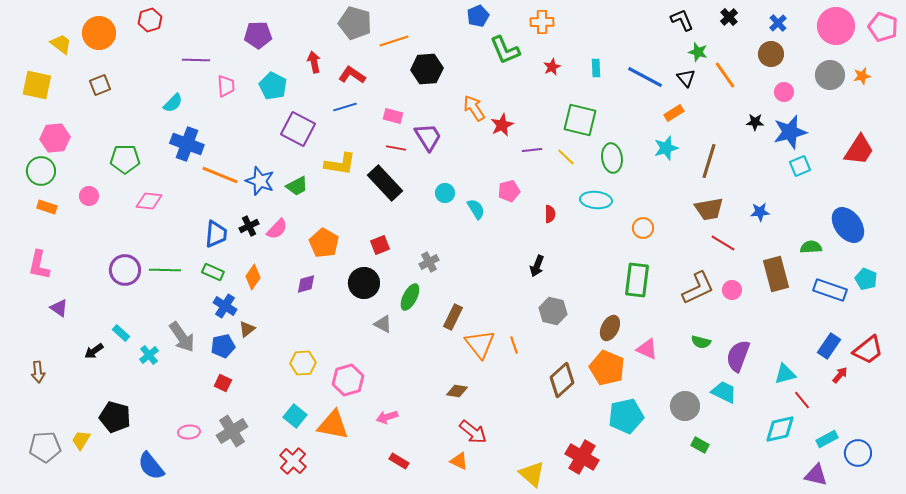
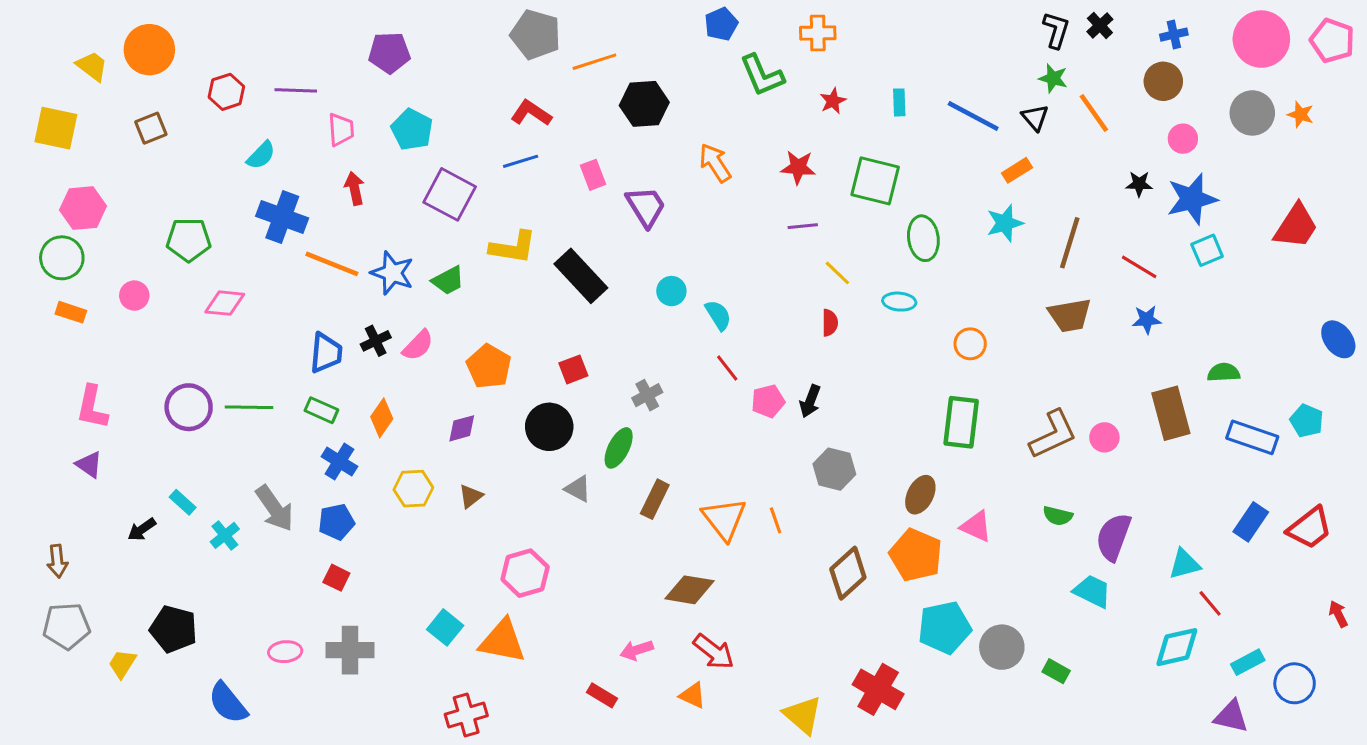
red hexagon: (150, 20) -> (226, 92), moved
black L-shape: (682, 20) -> (1056, 30), moved, turned 40
blue cross: (778, 23) -> (1174, 35), turned 30
red arrow: (314, 62) -> (355, 188), moved
orange star: (862, 76) -> (1301, 114), turned 30
pink rectangle: (393, 116) -> (593, 175), turned 54
red star: (502, 125) -> (798, 167), moved, turned 30
red line: (396, 148) -> (727, 368), moved, turned 42
yellow line: (566, 157) -> (837, 273), moved
pink pentagon: (509, 191) -> (768, 401), moved
cyan ellipse: (596, 200) -> (899, 302), size x0.7
blue ellipse: (848, 225) -> (1338, 339), moved, size x0.7
red line: (723, 243) -> (1139, 267), moved
pink L-shape: (39, 265) -> (92, 407), moved
brown rectangle: (453, 317) -> (655, 499), moved
brown triangle: (247, 329) -> (471, 496), moved
yellow hexagon: (303, 363) -> (413, 489), moved
red arrow: (840, 375) -> (1338, 614), moved, turned -66
brown diamond: (457, 391) -> (690, 590), size x1.5
gray circle: (685, 406) -> (1002, 647), moved
pink arrow: (387, 417) -> (637, 650), moved
gray cross: (232, 431) -> (350, 650), turned 32
gray pentagon: (45, 447) -> (66, 626), moved
red cross: (293, 461) -> (466, 715), moved, turned 32

